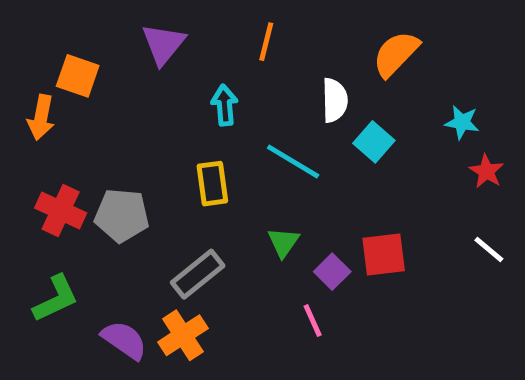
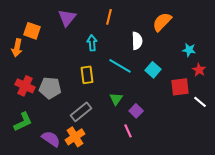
cyan square: (374, 142) -> (153, 70), moved
red square: (384, 255) -> (180, 87), moved

